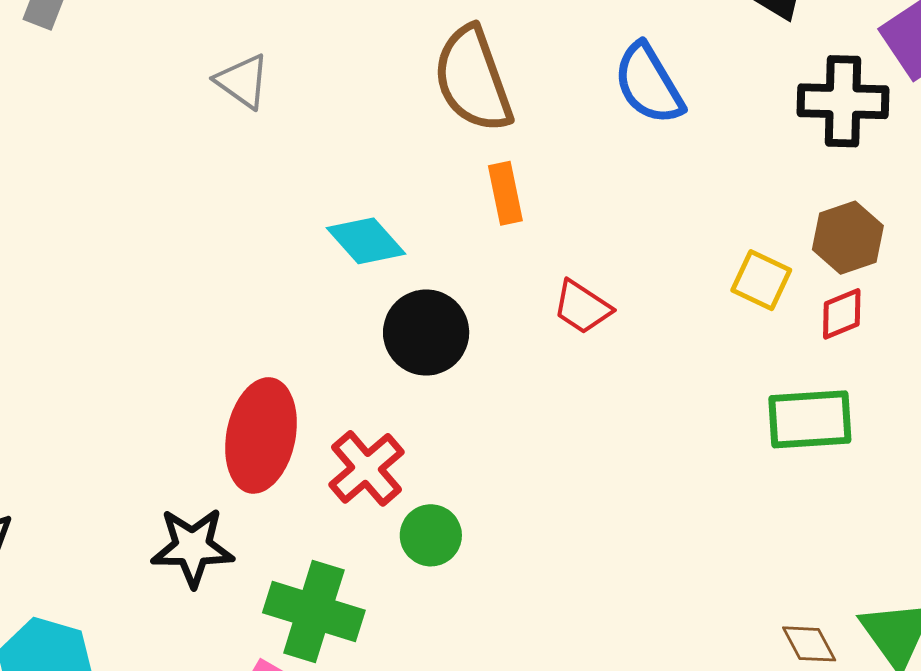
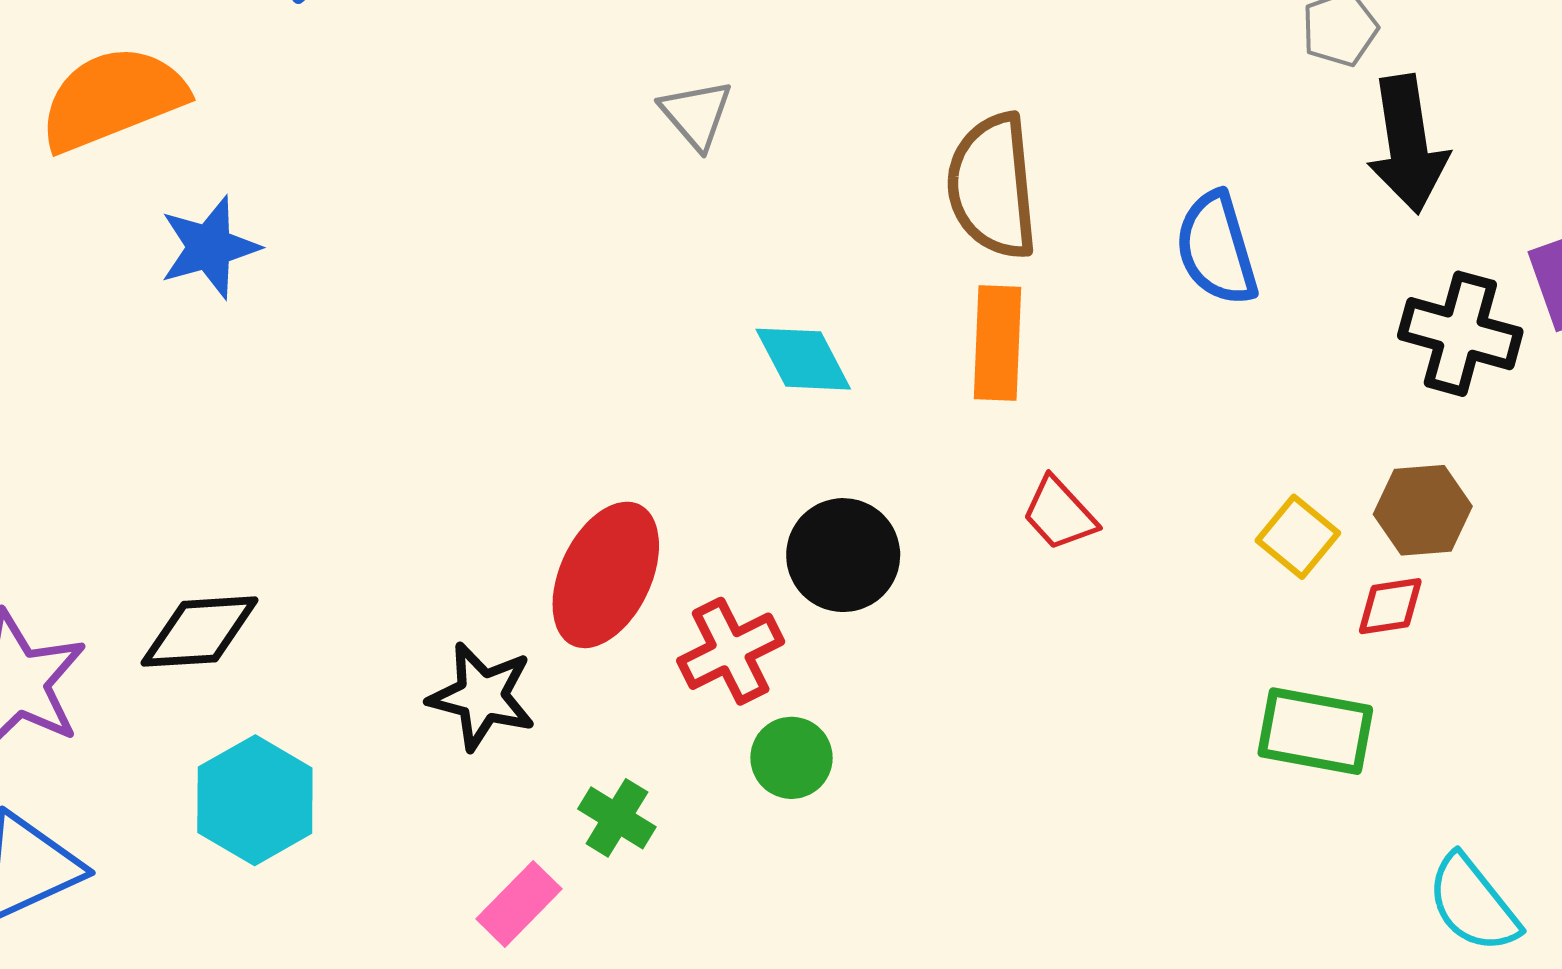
orange rectangle: (505, 193) -> (997, 343), size x1.4
black circle: (426, 333) -> (843, 555), moved
green cross: (314, 612) -> (617, 818), size x0.6

